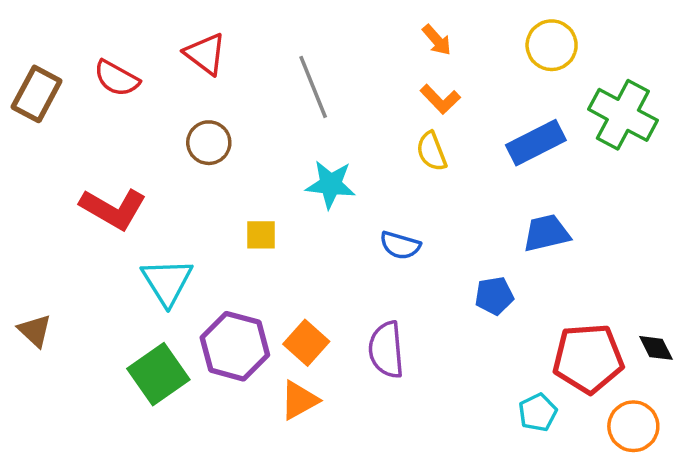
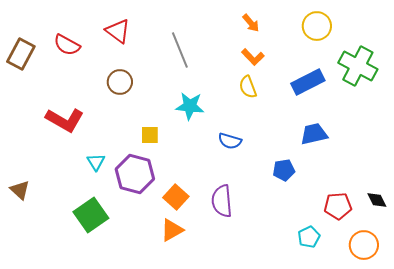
cyan triangle: (167, 282) -> (96, 162), size x0.6
purple hexagon: (235, 346) -> (135, 174), moved
red pentagon: (588, 358) -> (338, 206), size x0.7

